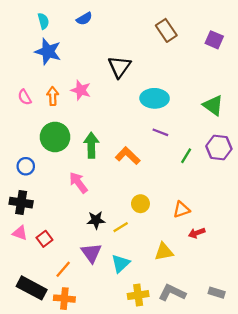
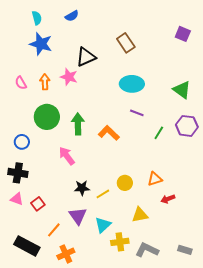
brown rectangle: (166, 30) -> (126, 43), moved
black triangle: (119, 67) -> (86, 57), moved, turned 30
yellow circle: (140, 204) -> (125, 183), moved
yellow cross: (138, 295) -> (120, 242), moved
orange cross: (64, 299) -> (66, 254), moved, turned -30

